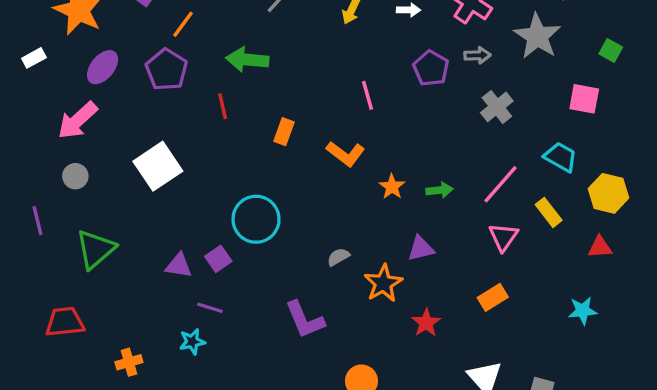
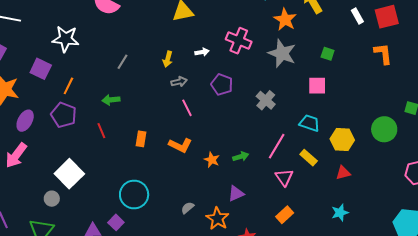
gray arrow: (477, 55) -> (179, 82), moved
green arrow: (247, 60) -> (111, 100), size x0.7
gray circle: (75, 176) -> (52, 199), moved

